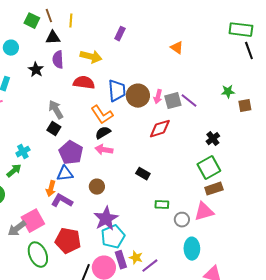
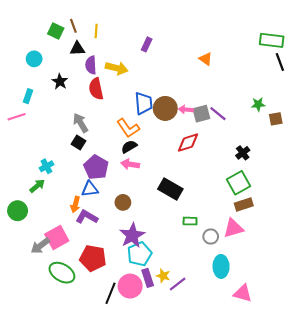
purple semicircle: (58, 60) -> (91, 65), moved
red semicircle: (84, 83) -> (96, 89), moved, turned -110
pink arrow: (158, 97) -> (186, 109), turned 80
black rectangle: (143, 174) -> (170, 189), size x1.6
green ellipse: (38, 255) -> (62, 273), turned -35

